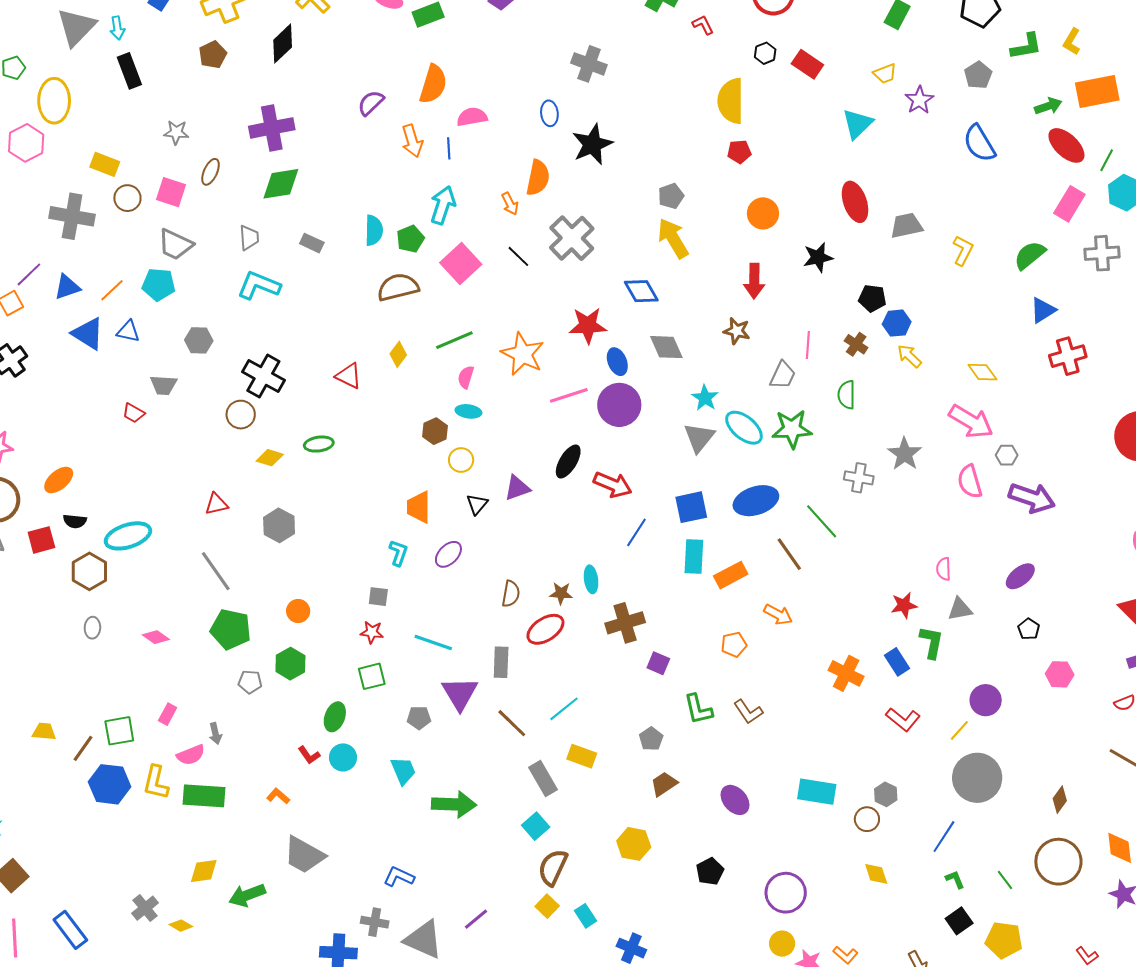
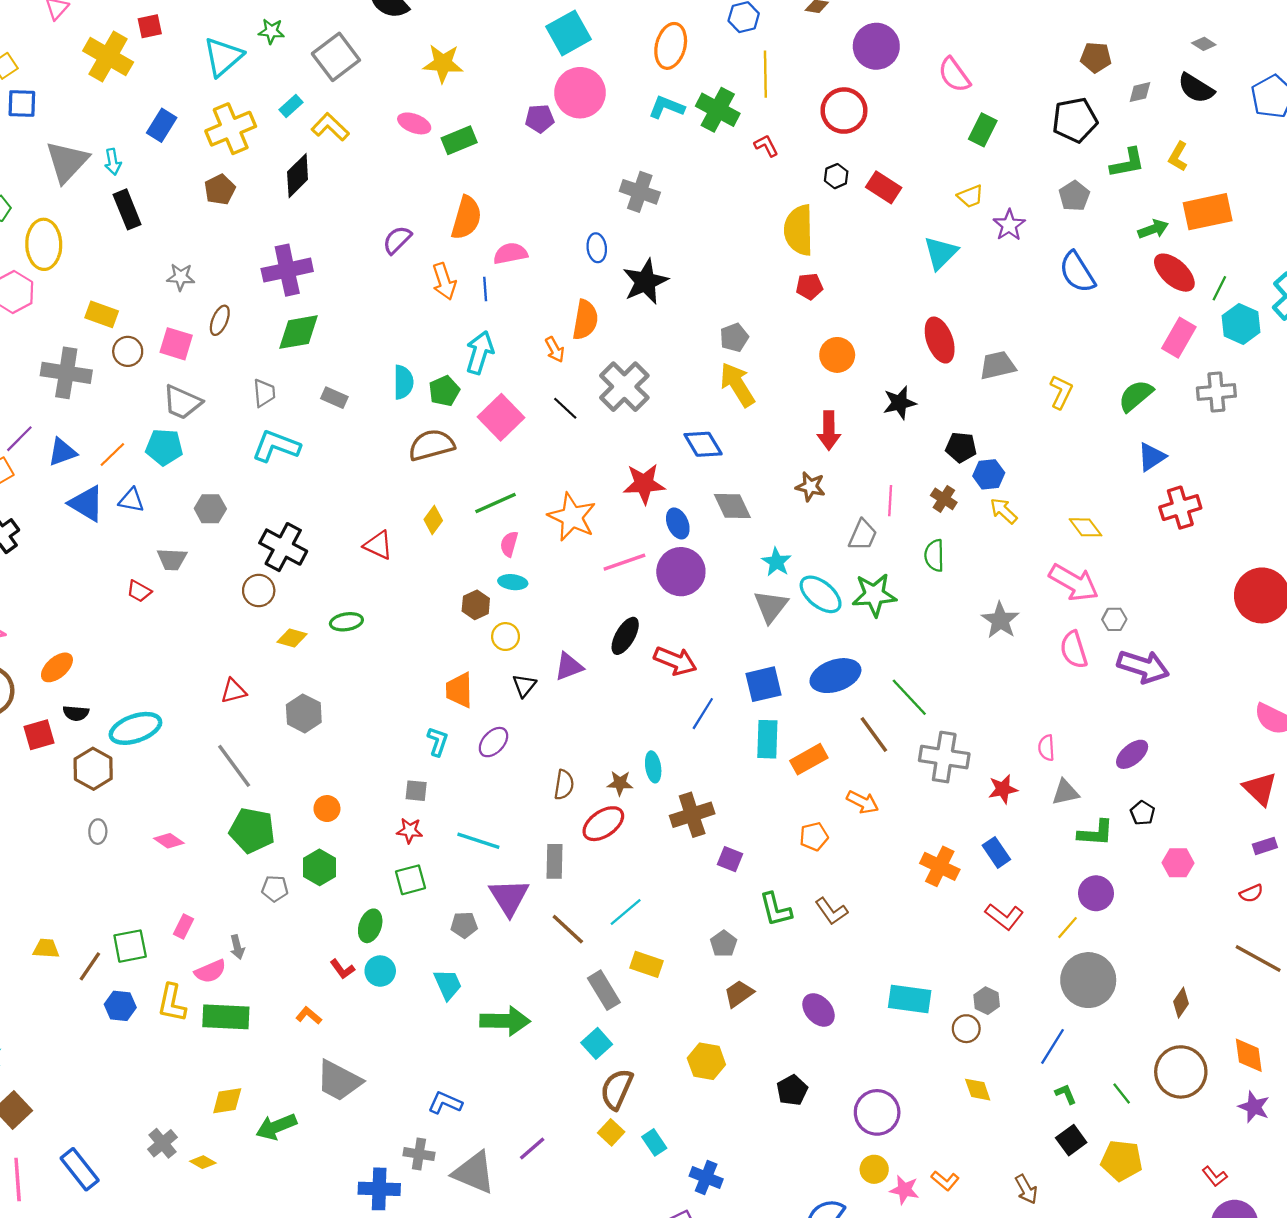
gray cross: (859, 478) -> (944, 757), moved, size x1.5
green L-shape: (931, 642) -> (1096, 833), moved, turned 84
blue hexagon: (110, 784) -> (120, 1006), size x0.7

